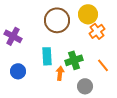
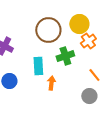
green cross: (74, 60) -> (65, 56), moved
gray circle: (85, 86) -> (89, 96), moved

